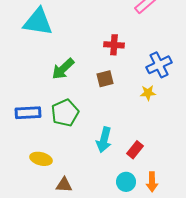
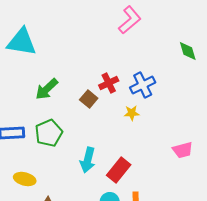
red cross: (114, 45) -> (109, 83), moved, turned -30
brown square: (105, 79) -> (89, 99), turned -36
red rectangle: (135, 150) -> (119, 170), size x1.4

